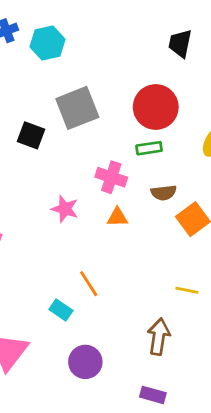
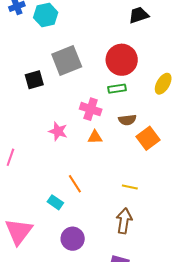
black trapezoid: (180, 43) -> (139, 15), turned 60
black square: (31, 135) -> (34, 80), turned -36
yellow line: (187, 290) -> (130, 187), moved

